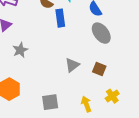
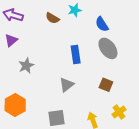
blue rectangle: (60, 18) -> (76, 54), moved
gray triangle: (72, 65) -> (67, 85), moved

